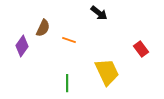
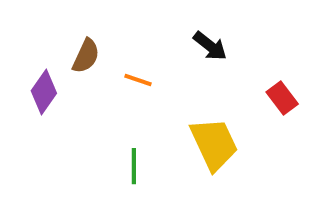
black arrow: (99, 13) -> (210, 46), moved

